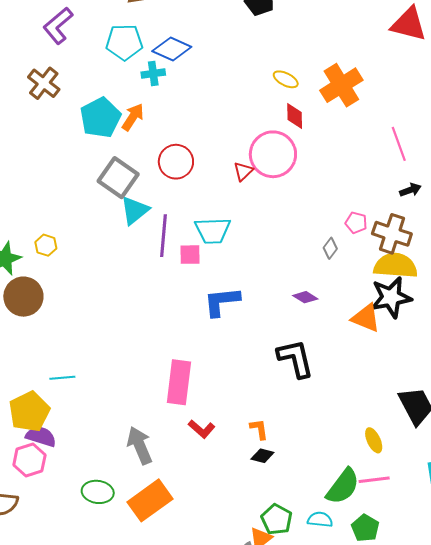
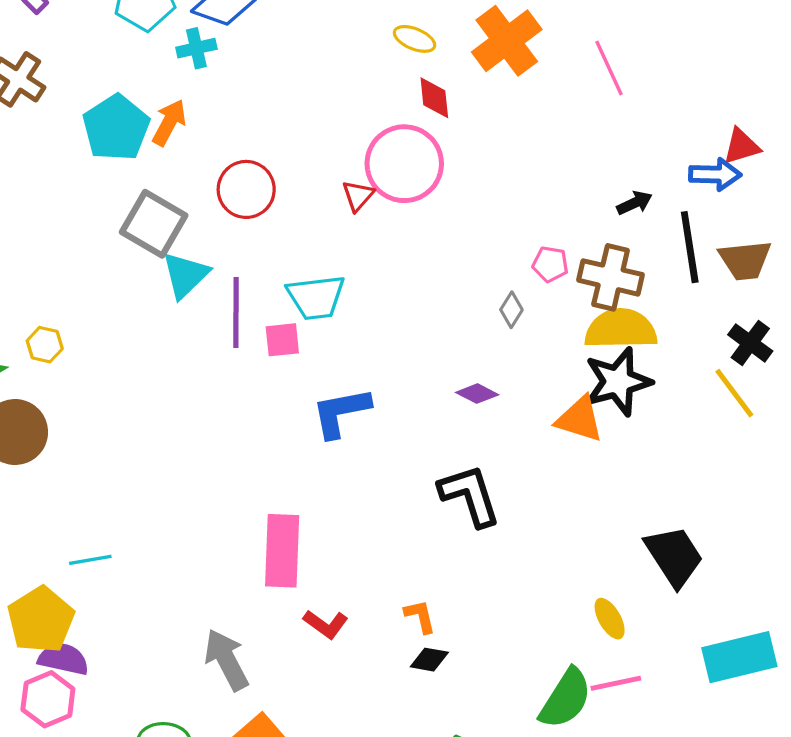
pink line: (399, 144) -> (609, 68), moved

